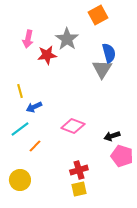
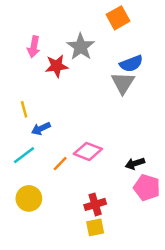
blue semicircle: (109, 53) -> (131, 64), turned 84
orange line: (35, 146) -> (60, 164), moved
yellow circle: (20, 180) -> (29, 198), moved

